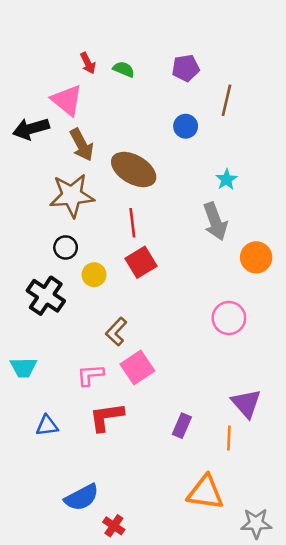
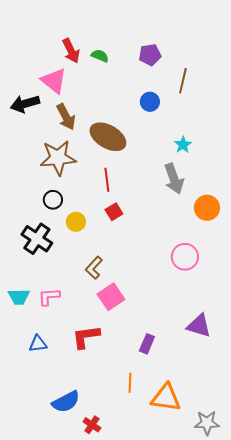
red arrow: (88, 63) -> (71, 51), size x1.4
red square: (141, 262) -> (114, 212), size x0.7
pink L-shape: (90, 375) -> (49, 297), moved
purple triangle: (246, 403) -> (199, 326), turned -32
orange line: (229, 438) -> (130, 383), moved

